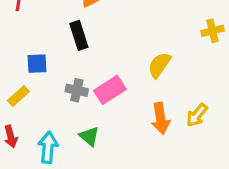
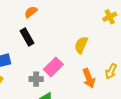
gray cross: (77, 90) -> (36, 79), moved

